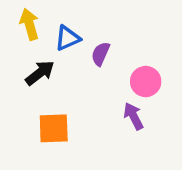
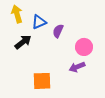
purple arrow: (133, 116) -> (77, 67), turned -84
orange square: (54, 128) -> (42, 81), moved

